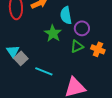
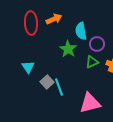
gray square: (21, 58) -> (47, 82), moved
cyan line: (44, 71) -> (59, 87), turned 48

